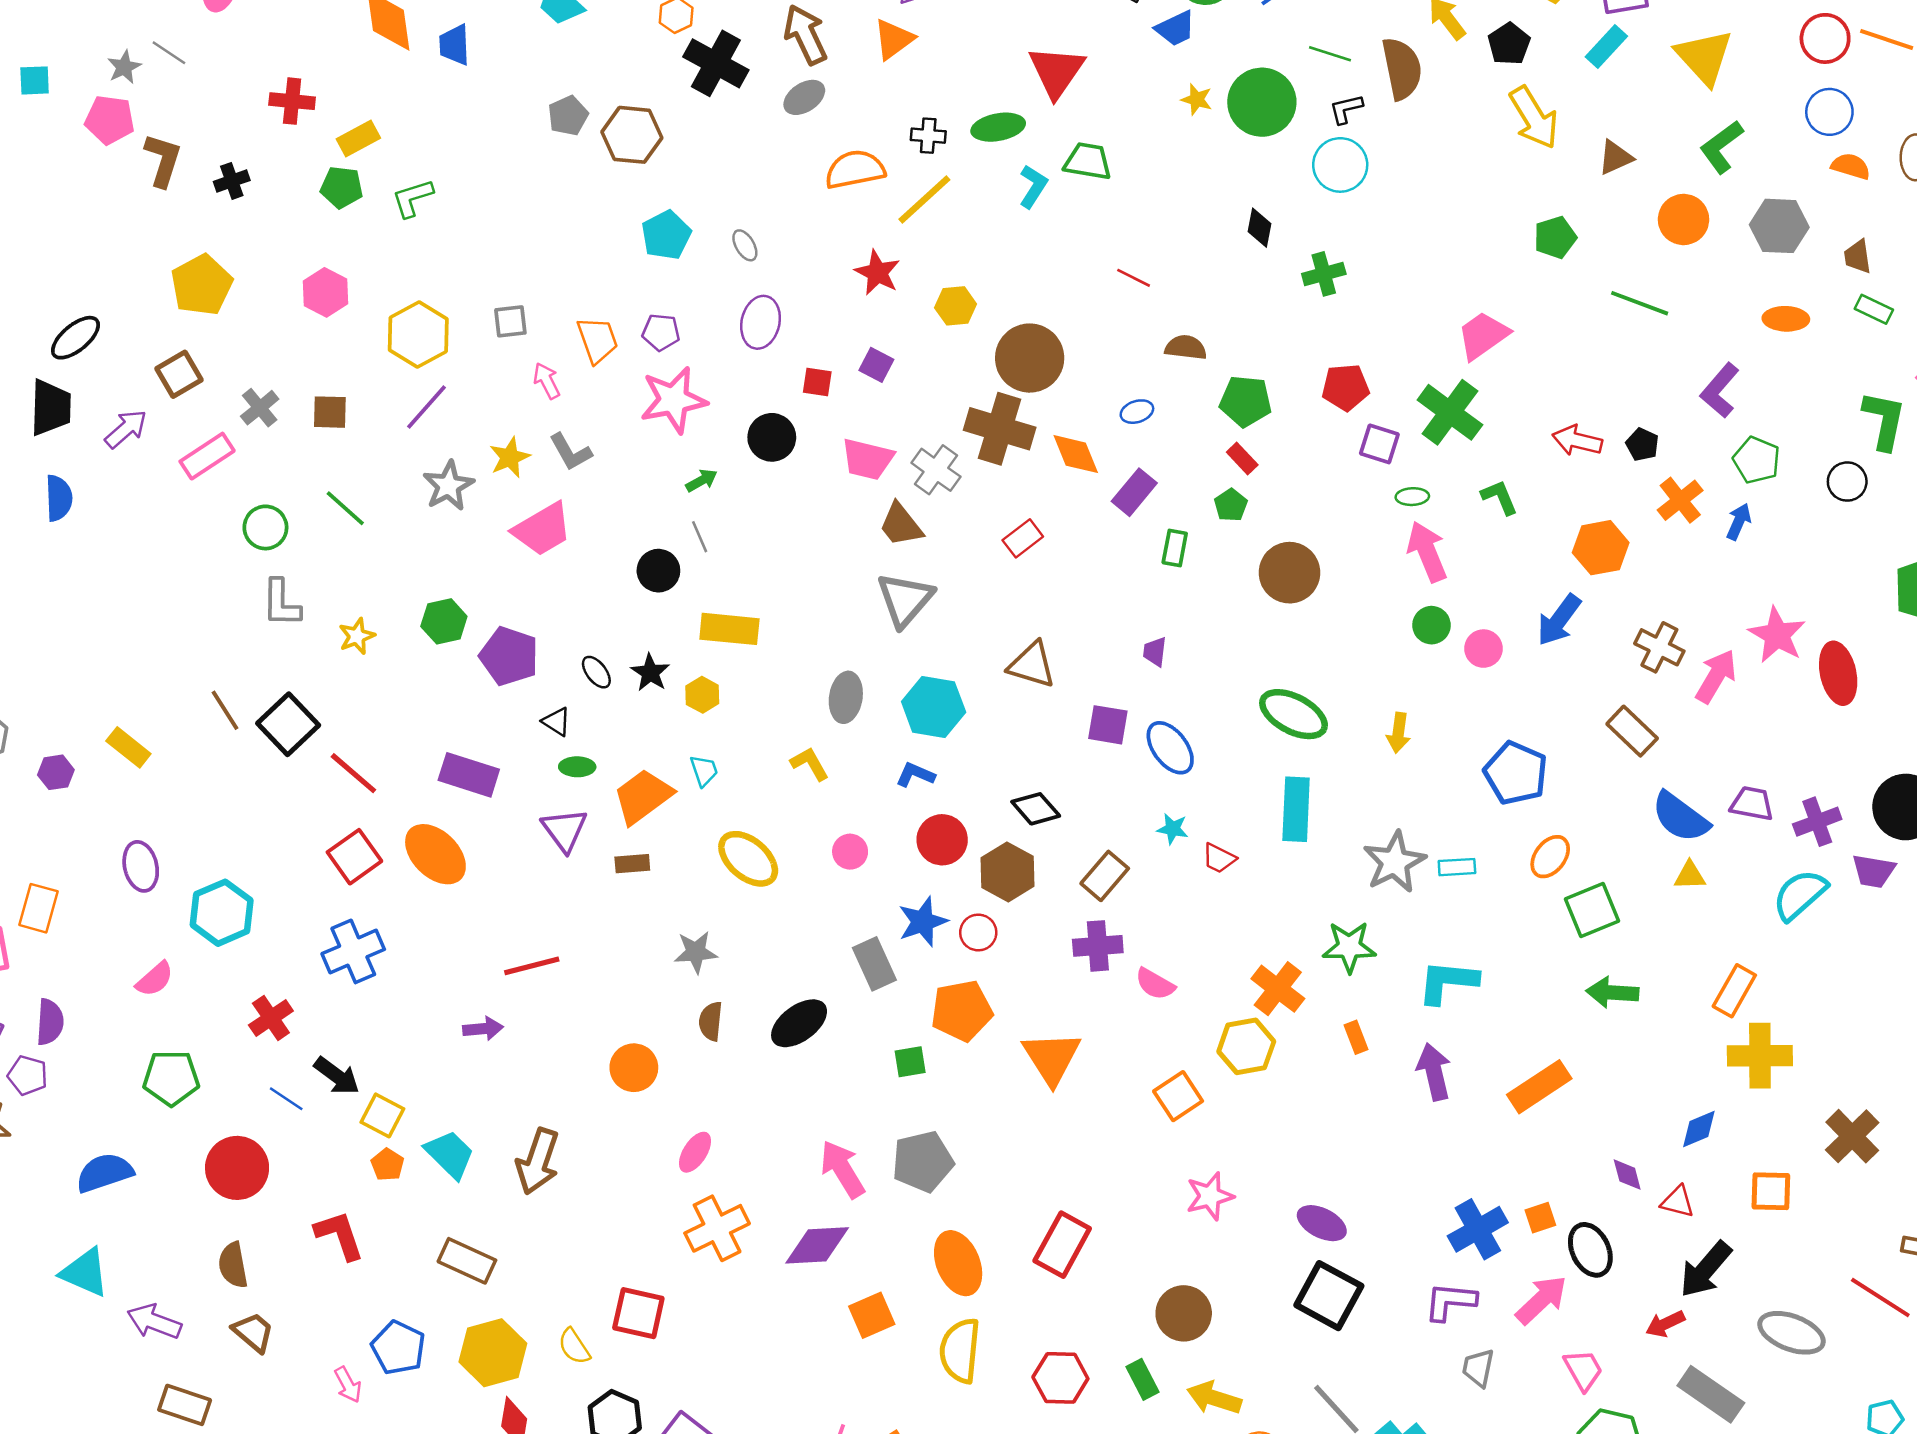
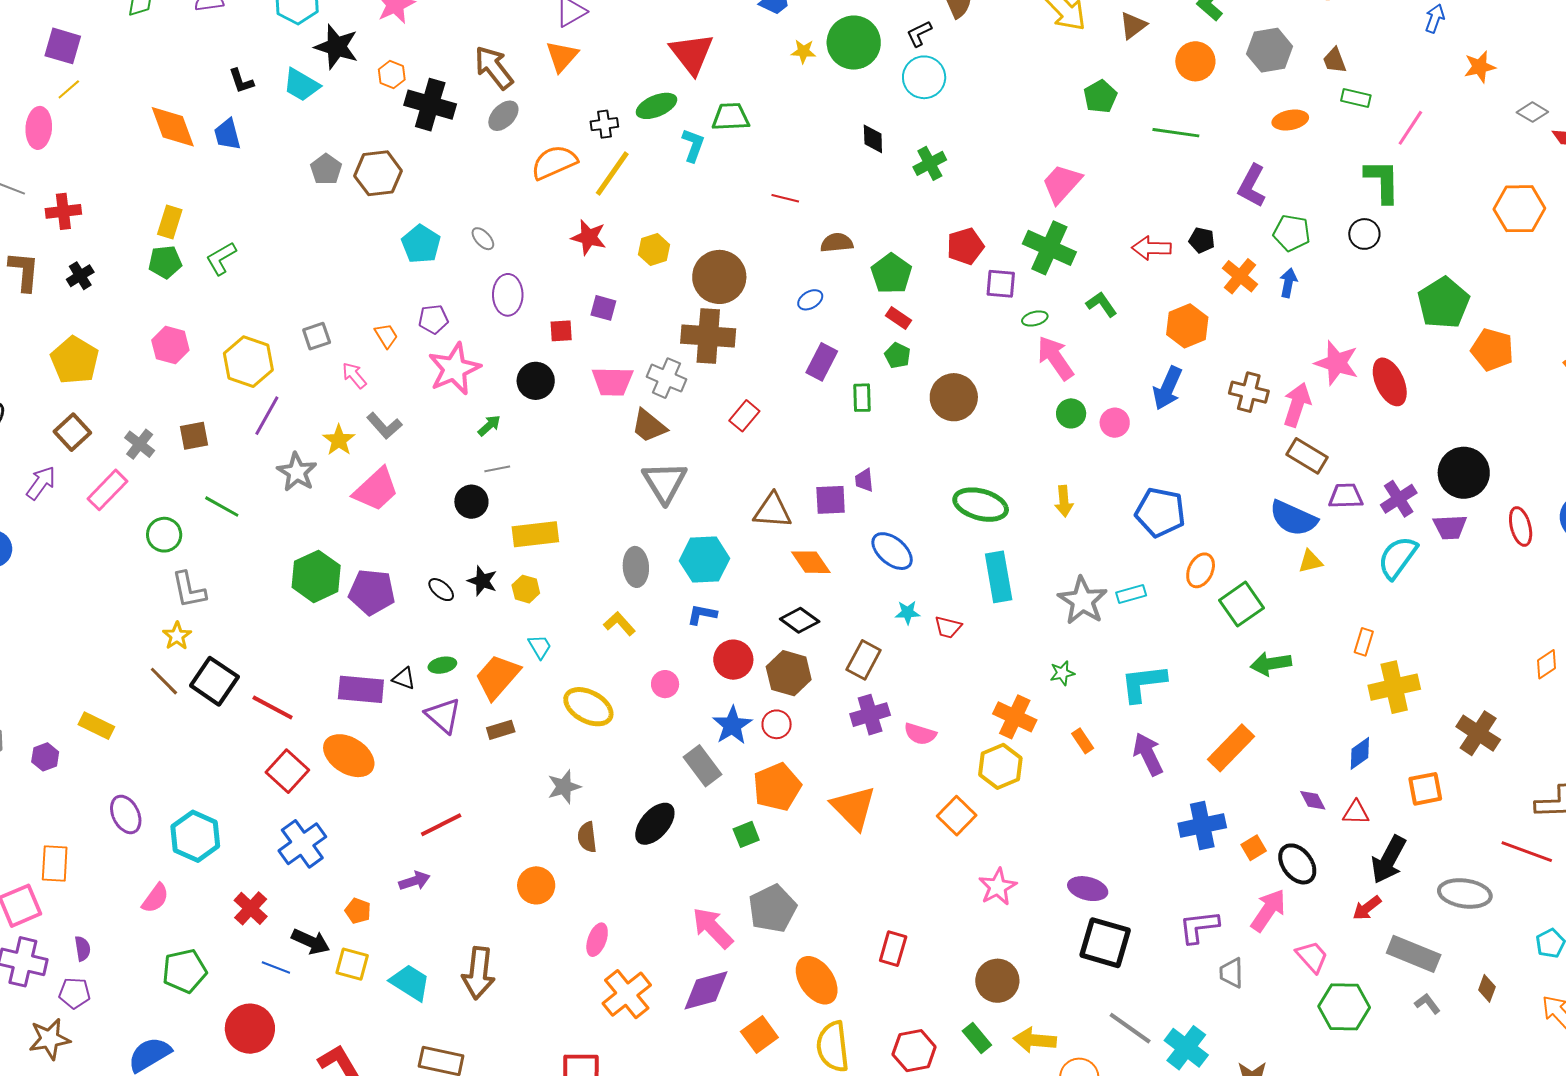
red cross: (292, 101) -> (63, 211), moved
yellow rectangle: (358, 139) -> (170, 222), turned -32
orange trapezoid: (597, 340) -> (386, 336), size x0.7
green pentagon: (1246, 401) -> (891, 274), turned -30
orange diamond: (1076, 454) -> (811, 562), moved
gray line: (700, 537) -> (497, 469), turned -65
green hexagon: (444, 621) -> (316, 576), size x1.4
yellow star: (357, 636) -> (177, 636), moved
black triangle: (556, 722) -> (404, 678), moved
purple square: (1108, 725) -> (831, 500), moved
brown rectangle: (1632, 731) -> (1307, 456), moved
green star: (1349, 947) -> (1062, 673), size x0.6
orange rectangle: (1734, 991) -> (1364, 642), size x0.7
purple semicircle: (50, 1022) -> (83, 949), size x0.7
orange pentagon: (387, 1165) -> (358, 911), moved
blue cross: (1478, 1229) -> (1202, 825), moved, turned 30
red rectangle: (1062, 1245) -> (893, 949), size x0.7

